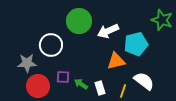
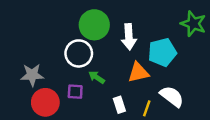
white arrow: (108, 31) -> (129, 37), turned -70
white circle: (51, 45) -> (79, 53), moved
green arrow: (81, 84) -> (97, 77), moved

